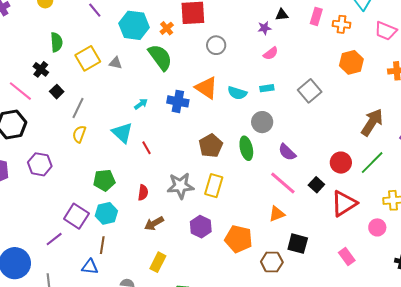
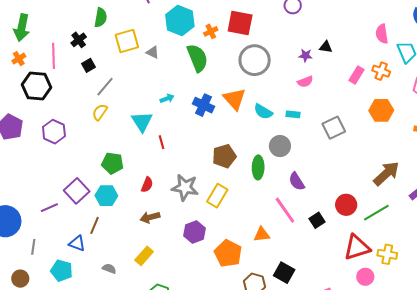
pink rectangle: (316, 16) -> (356, 75), moved
gray circle: (216, 45) -> (255, 60), size x1.6
pink line: (20, 91) -> (53, 56), turned 35
red triangle: (344, 203) -> (357, 247), moved
orange triangle: (277, 214) -> (262, 234), moved

